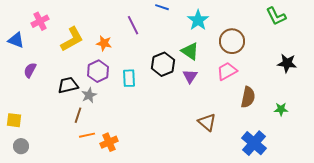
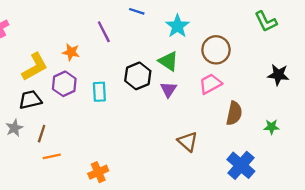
yellow L-shape: (72, 39) -> (35, 67), moved
gray star: (89, 95) -> (14, 128), moved
orange cross: (109, 142) -> (98, 172), moved

